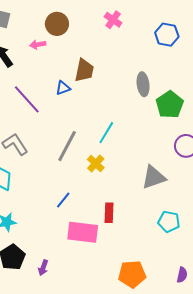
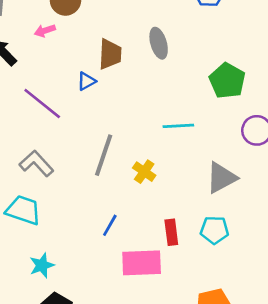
gray ellipse: (143, 84) -> (159, 43), moved
cyan line: (106, 133) -> (178, 126), moved, turned 65
cyan pentagon: (169, 222) -> (214, 230), moved

